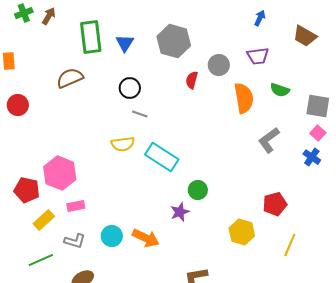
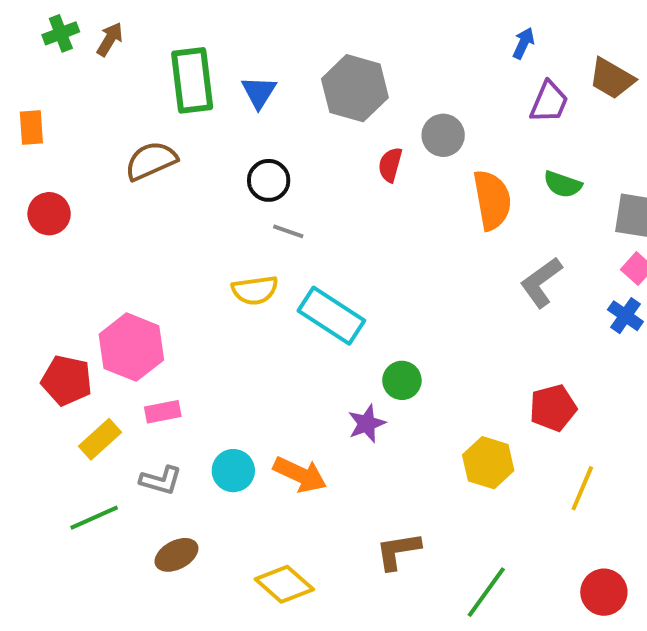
purple trapezoid: (258, 56) -> (549, 102), moved, turned -60

